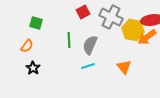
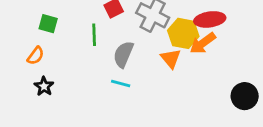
green line: (69, 40) -> (94, 35), moved
cyan line: (88, 66) -> (121, 84), turned 32
orange triangle: (124, 67) -> (171, 58), moved

